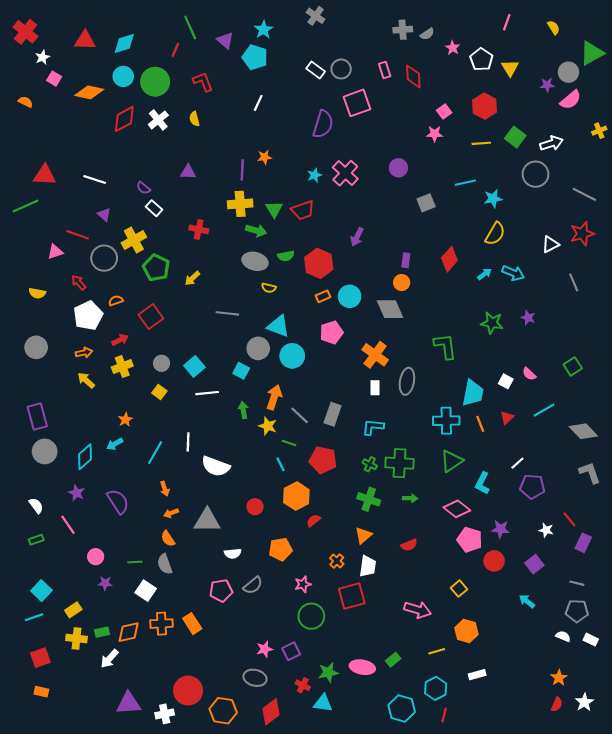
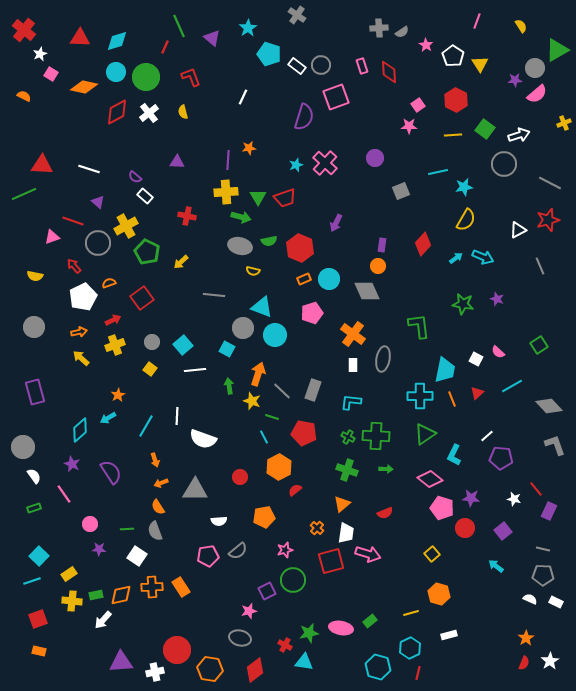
cyan pentagon: (255, 57) -> (269, 54), moved
gray circle: (45, 451) -> (23, 447), moved
pink arrow: (418, 610) -> (368, 554), moved
purple square: (291, 651) -> (267, 591), moved

